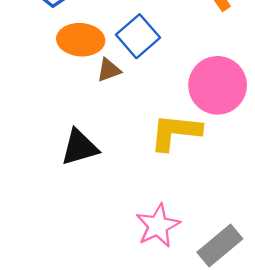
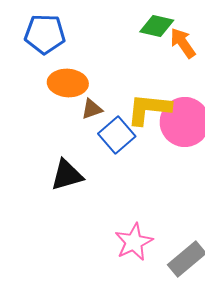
blue square: (138, 36) -> (117, 135), moved
yellow L-shape: (175, 132) -> (149, 109), moved

